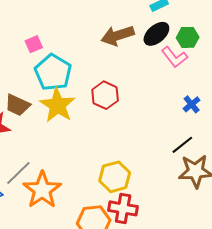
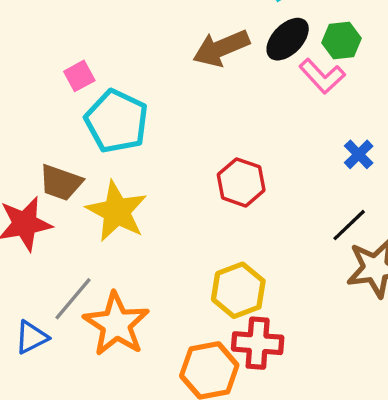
red hexagon: (105, 95) -> (241, 182), moved
yellow star: (57, 105) -> (117, 211), moved

